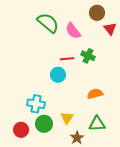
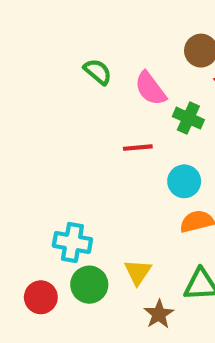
green semicircle: (48, 23) -> (98, 72), size x0.6
green cross: (88, 56) -> (188, 118), moved
cyan circle: (58, 75) -> (184, 181), moved

